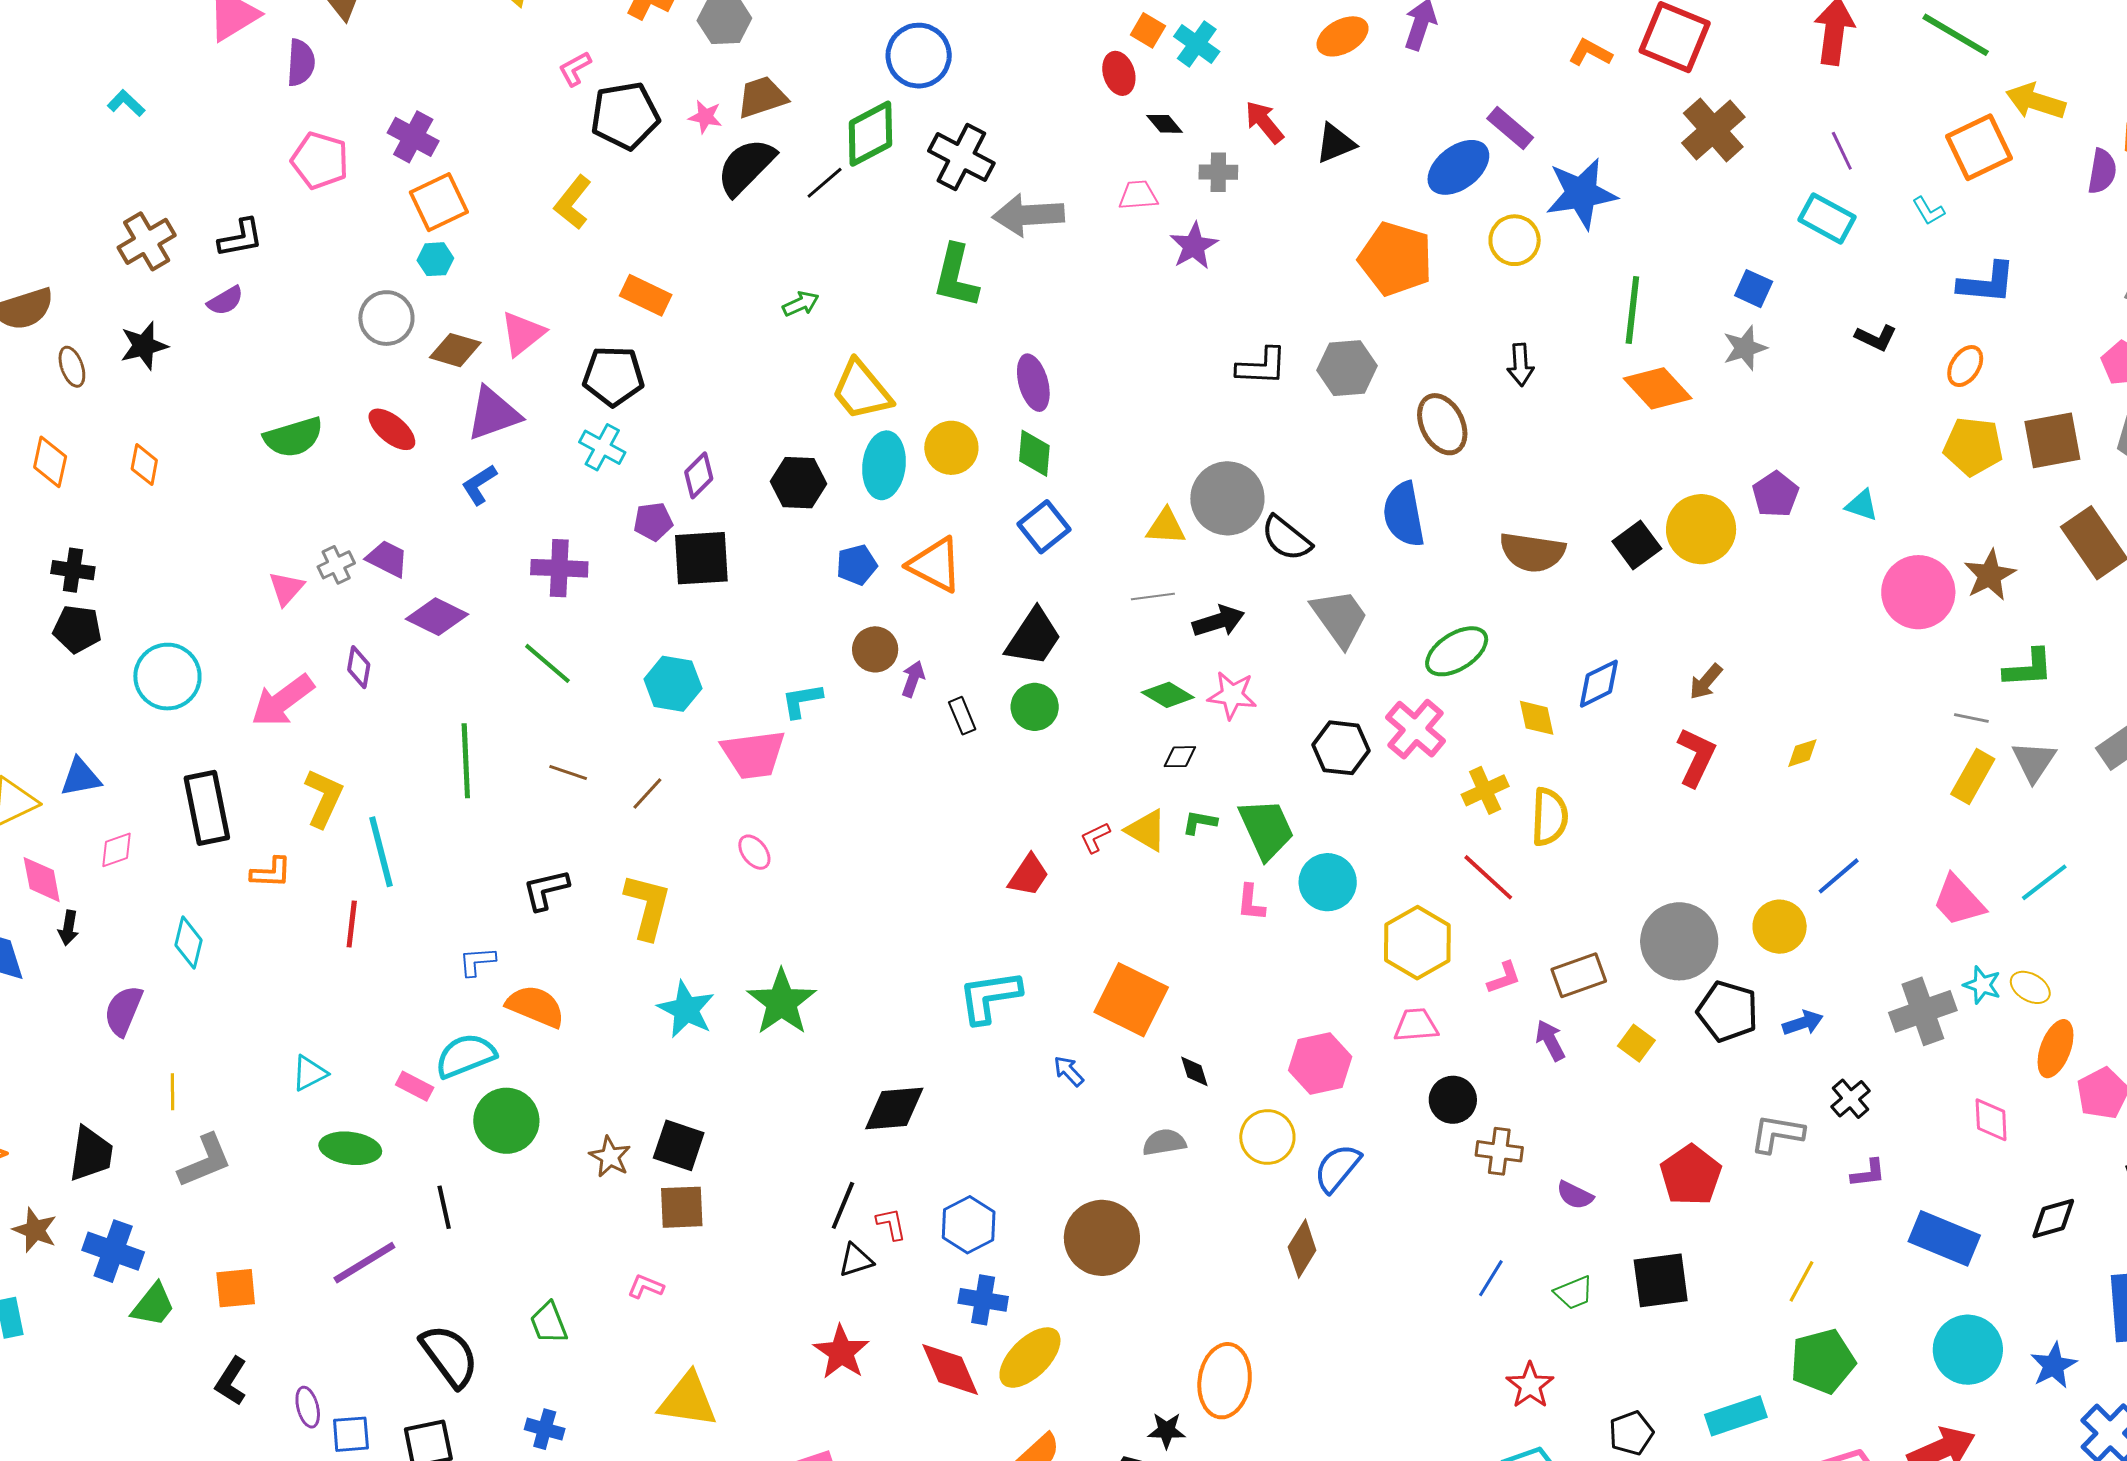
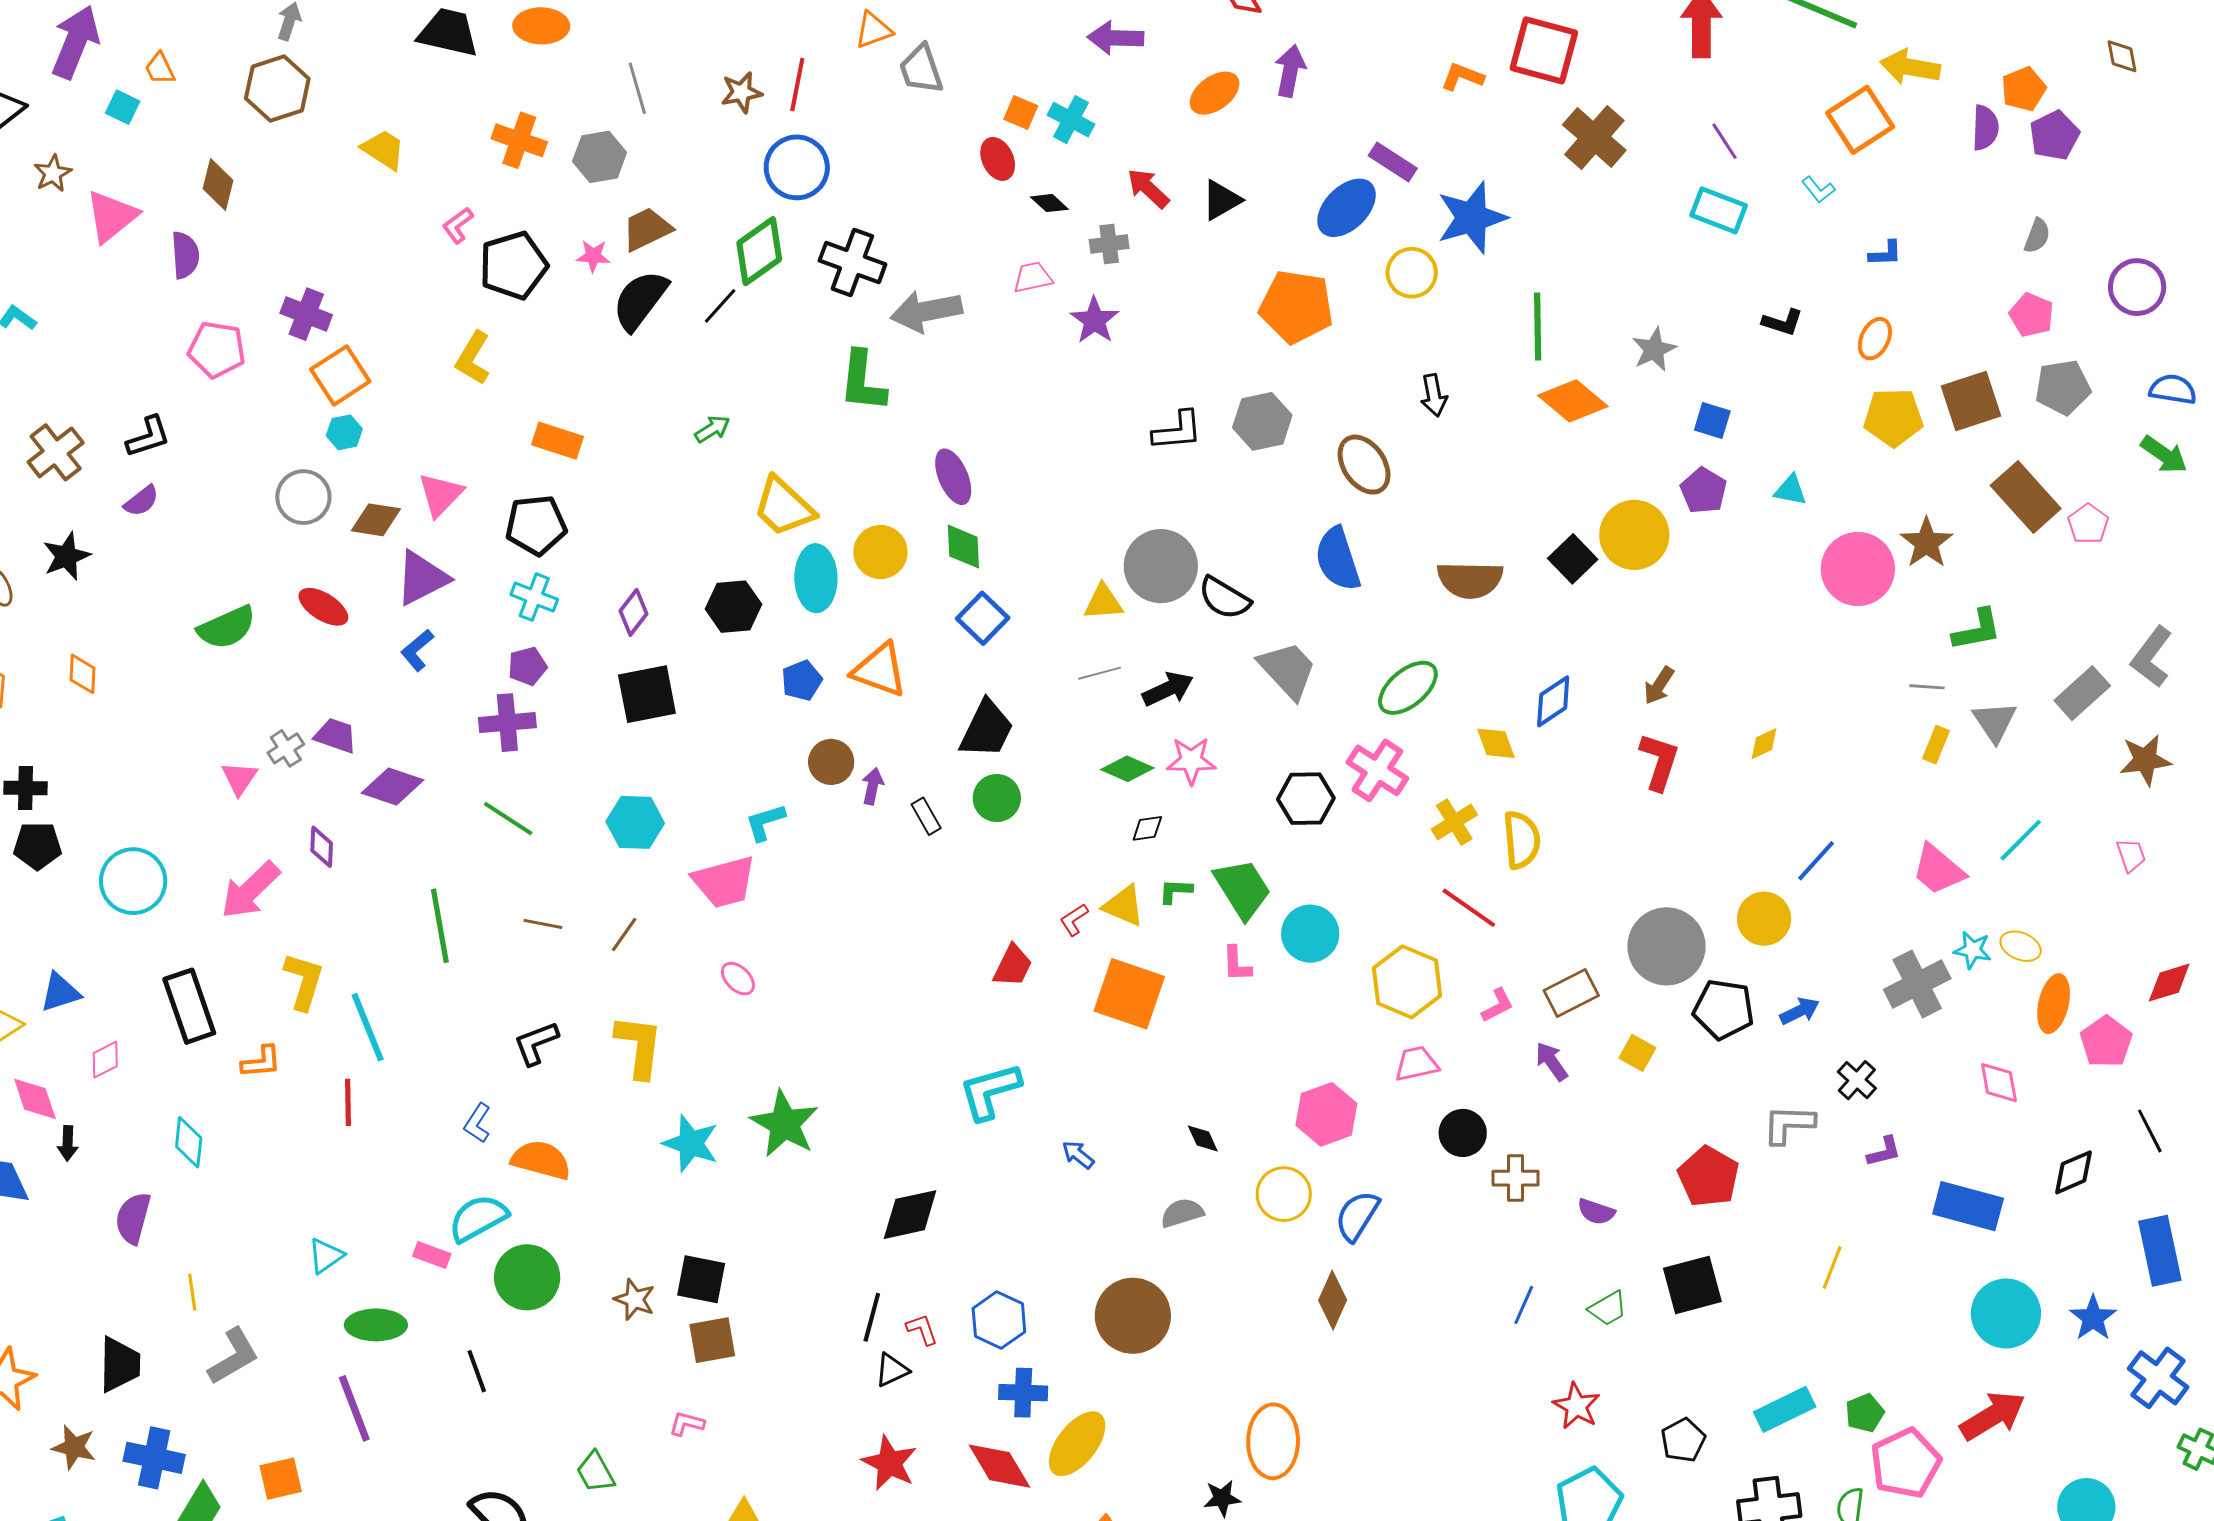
blue L-shape: (1987, 283) -> (1885, 253), size x0.6
blue square: (1754, 289) -> (1712, 420), moved
purple pentagon: (653, 522) -> (527, 666), moved
yellow rectangle: (1973, 777) -> (1936, 745), size x0.7
blue L-shape: (477, 961) -> (477, 1123), turned -45
orange square: (1131, 1000) -> (1129, 994), moved
purple line: (364, 1263) -> (354, 1408), moved, turned -72
green pentagon: (1823, 1361) -> (1865, 1413), moved, size x0.6

